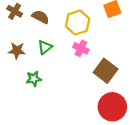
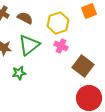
green triangle: (45, 47) -> (29, 45), size x1.6

